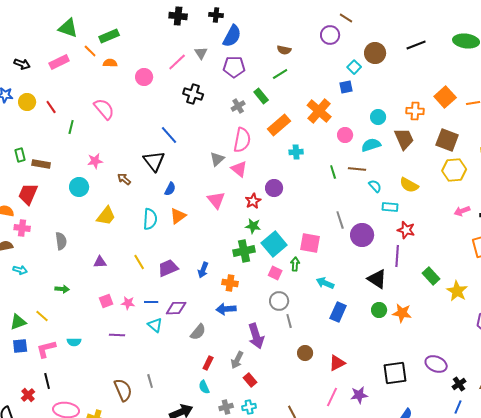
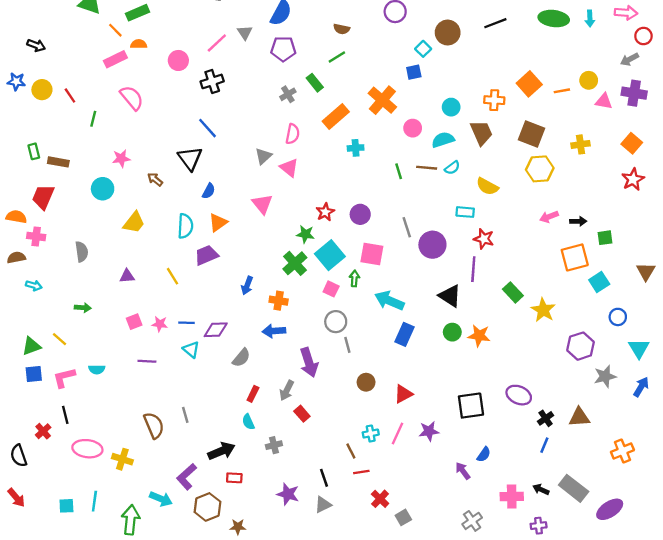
pink rectangle: (59, 62) -> (115, 59), moved
black cross: (193, 94) -> (212, 81), moved, turned -36
pink semicircle: (242, 140) -> (293, 134), size x0.7
cyan semicircle: (375, 186) -> (452, 168), moved, turned 96
purple circle: (274, 188) -> (360, 214), moved
red star: (253, 201) -> (325, 212), moved
green cross: (244, 251) -> (295, 263), turned -30
purple trapezoid: (168, 268) -> (206, 255), moved
cyan arrow: (325, 283) -> (389, 301), size x1.4
cyan cross: (249, 407) -> (371, 434), moved

